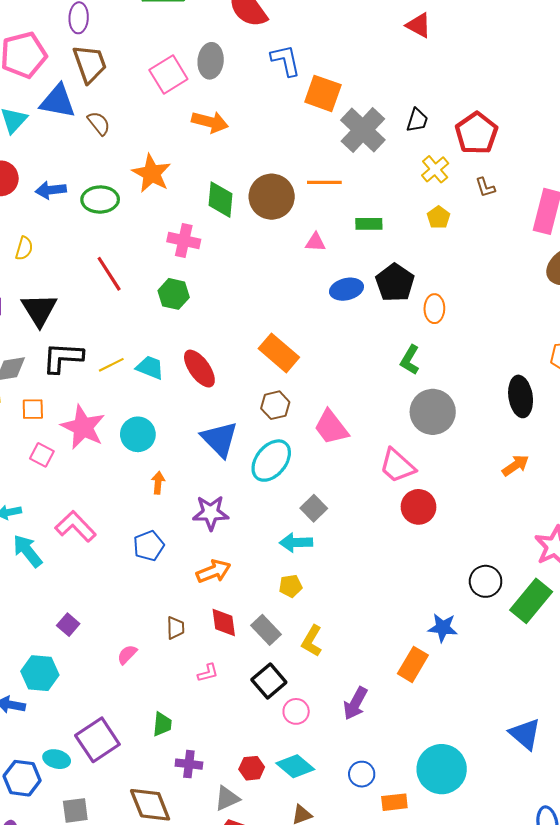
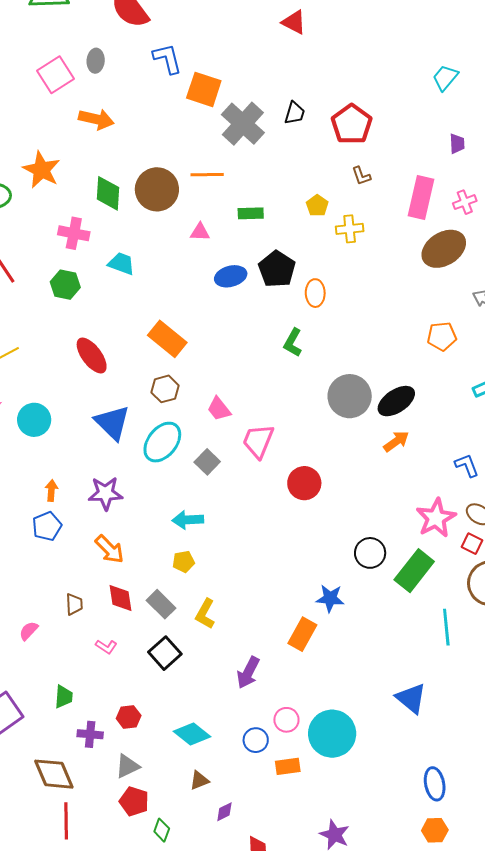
gray ellipse: (211, 61) -> (96, 61), size x0.7
yellow cross: (435, 169) -> (350, 229), moved, turned 36
cyan trapezoid: (150, 367) -> (121, 264), moved
black ellipse: (521, 396) -> (396, 401), moved, turned 66
gray circle: (433, 412) -> (350, 396), moved
pink trapezoid: (331, 427) -> (219, 409), size x0.7
pink trapezoid: (397, 466) -> (258, 441), moved, turned 72
orange arrow: (158, 483) -> (51, 491), moved
gray square: (314, 508) -> (207, 462), moved
orange arrow: (213, 571) -> (109, 549), turned 68
pink L-shape: (208, 673) -> (106, 647), turned 50
pink circle: (296, 711) -> (286, 720), moved
red hexagon: (252, 768) -> (129, 717), moved

